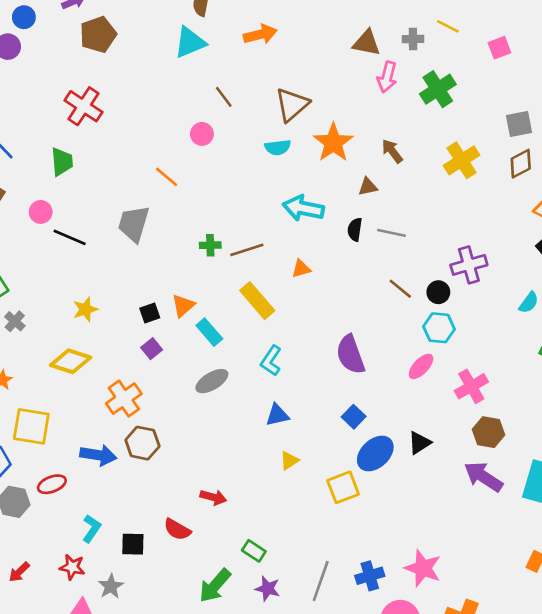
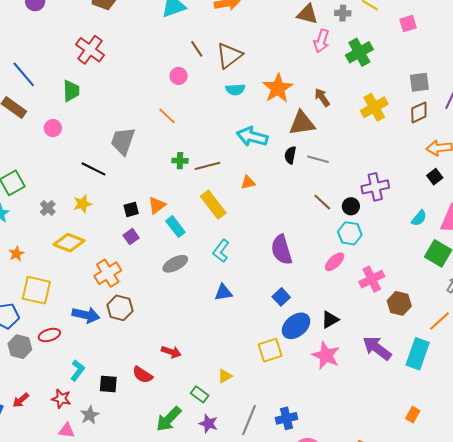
brown triangle: (292, 105) -> (229, 56), moved
orange line: (167, 177) -> (167, 116), moved
brown triangle: (368, 187) -> (302, 123), size x1.8
black line: (70, 237) -> (93, 169), moved
gray cross: (15, 321) -> (48, 208), moved
brown hexagon: (489, 432) -> (399, 303), moved
yellow triangle: (289, 461) -> (225, 376), moved
pink star: (423, 568) -> (326, 355), moved

